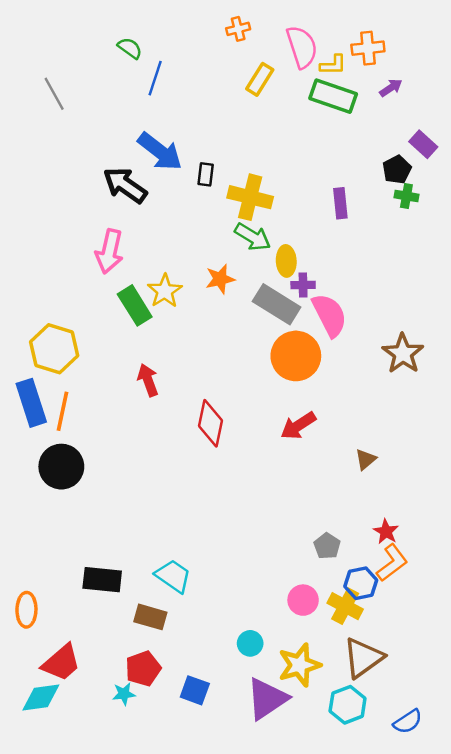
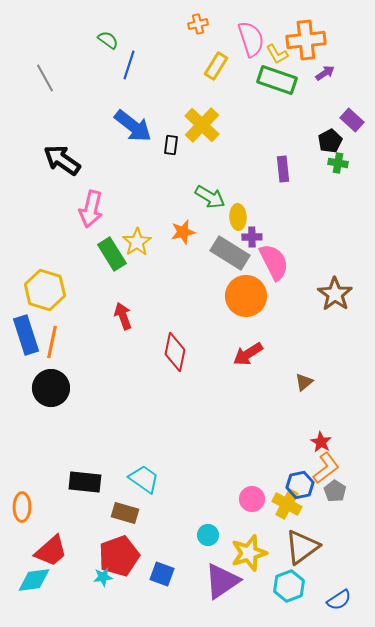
orange cross: (368, 48) -> (306, 40), size x1.4
yellow L-shape: (333, 65) -> (277, 54), turned 60
black arrow: (125, 185) -> (62, 160), moved
yellow cross: (250, 197) -> (202, 125), moved, turned 30
gray pentagon: (327, 546) -> (335, 491), moved
red pentagon: (143, 669) -> (119, 556), size x1.4

